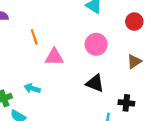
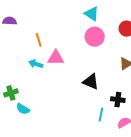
pink circle: (96, 44) -> (95, 37), moved
cyan arrow: (32, 88) -> (36, 64), moved

